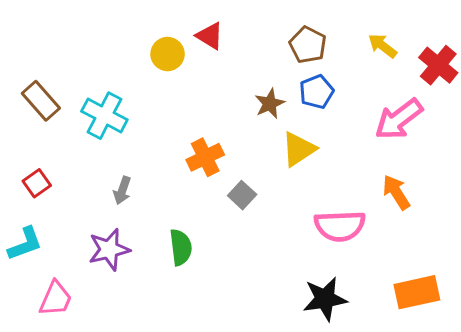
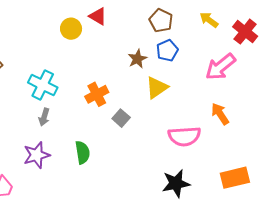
cyan cross: (104, 116) -> (43, 85), moved

